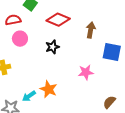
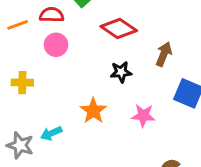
black star: (52, 47) -> (121, 72), moved
orange star: (49, 89) -> (93, 111), moved

